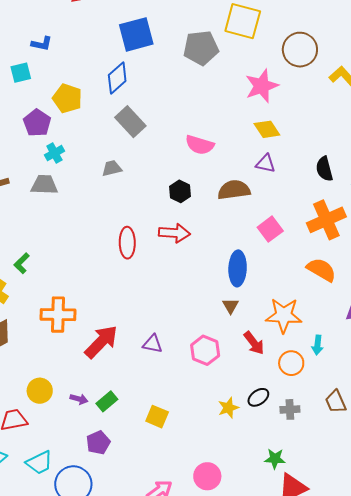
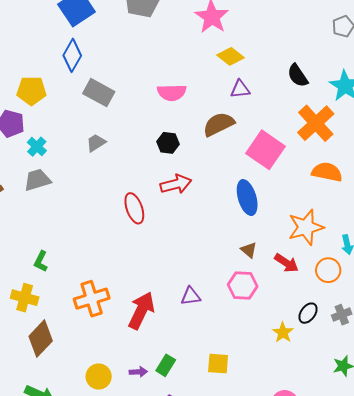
pink square: (270, 229) -> (265, 150), size x1.5
brown triangle: (231, 306) -> (249, 250), moved

